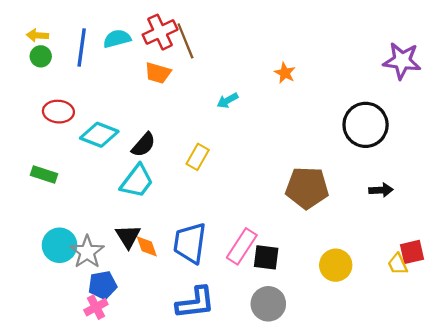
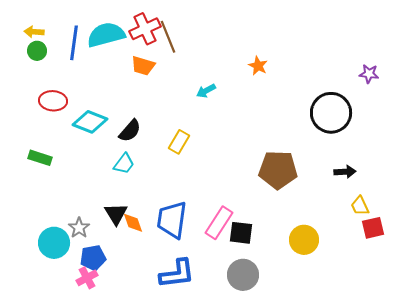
cyan semicircle: (117, 39) -> (106, 35), size x1.5
purple star: (402, 61) -> (369, 74), moved, size x0.6
cyan trapezoid: (137, 181) -> (124, 164), size x0.7
cyan circle: (60, 245) -> (54, 243), moved
gray star: (87, 252) -> (79, 228), size x0.7
yellow trapezoid: (398, 264) -> (360, 206), moved

